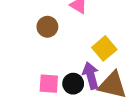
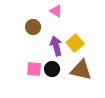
purple arrow: (91, 76) -> (56, 46), moved

